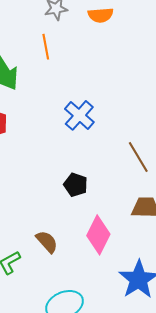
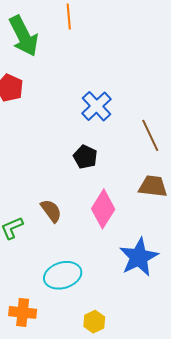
blue cross: (79, 115) -> (97, 106), moved

